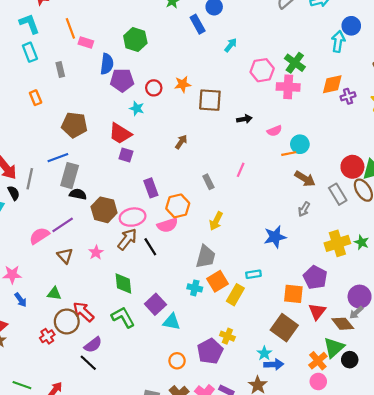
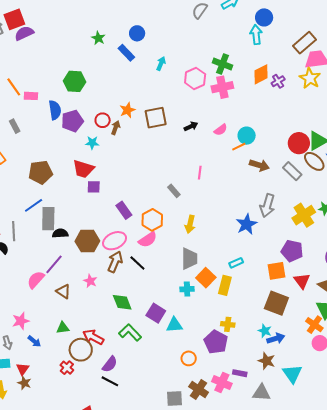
brown arrow: (181, 142) -> (116, 128), moved
gray arrow: (304, 209) -> (267, 206), moved, size x1.6

